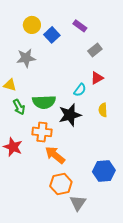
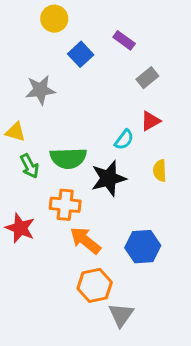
yellow circle: (32, 25) -> (54, 19), moved
blue hexagon: (104, 171) -> (143, 247), moved

